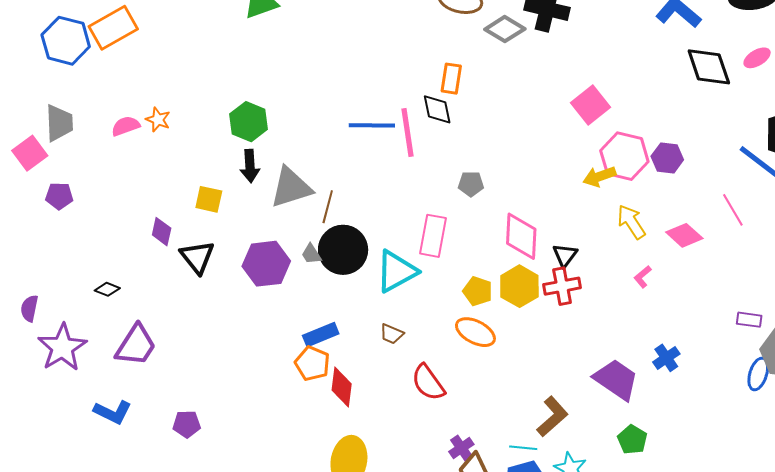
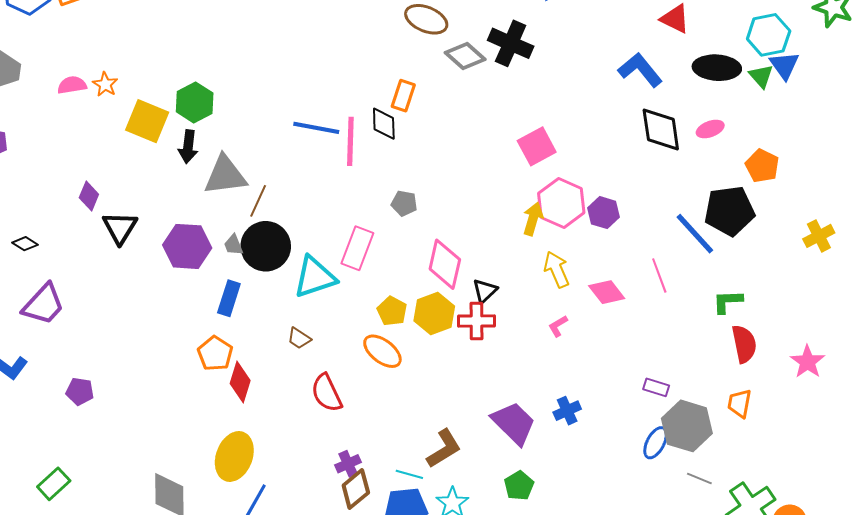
yellow arrow: (599, 176) -> (533, 219), turned 116
yellow square: (209, 199) -> (147, 121), moved, size x1.5
blue rectangle: (321, 335) -> (229, 298), moved, turned -60

